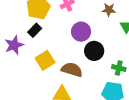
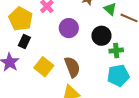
black circle: (94, 51) -> (101, 36), moved
brown semicircle: (72, 70) -> (72, 67), turned 70

